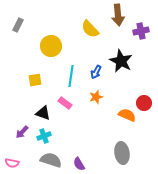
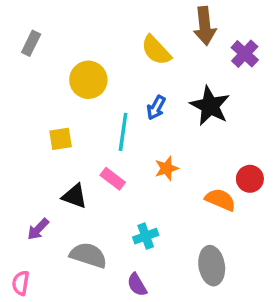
purple cross: (141, 31) -> (245, 54), turned -35
blue arrow: (96, 72) -> (156, 108), moved
cyan cross: (44, 136) -> (146, 236), moved
gray semicircle: (51, 160) -> (88, 255), moved
pink semicircle: (12, 163) -> (21, 283), turned 88

